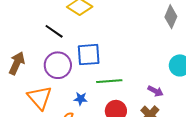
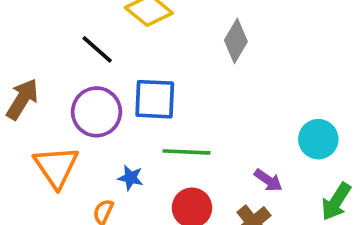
gray diamond: (171, 17) -> (236, 41), moved

